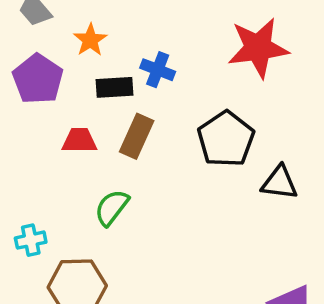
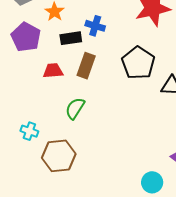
cyan cross: (31, 240) -> (29, 131), turned 36

